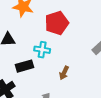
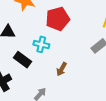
black rectangle: (25, 66) -> (23, 60), turned 48

